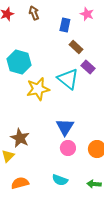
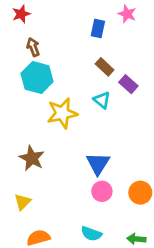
brown arrow: (34, 13) -> (33, 47), moved
brown rectangle: (76, 47) -> (105, 67), moved
cyan triangle: (68, 79) -> (102, 100), size x0.6
brown star: (20, 138) -> (32, 158), moved

